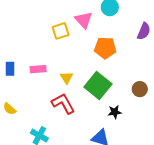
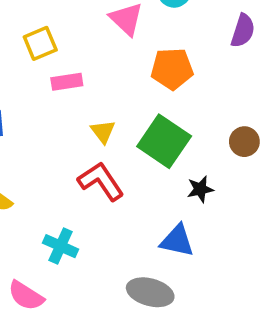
yellow square: (61, 31) -> (40, 43), moved
pink rectangle: (38, 69) -> (67, 82), moved

